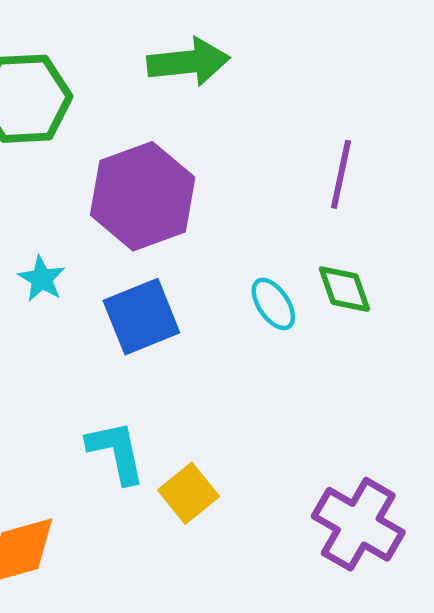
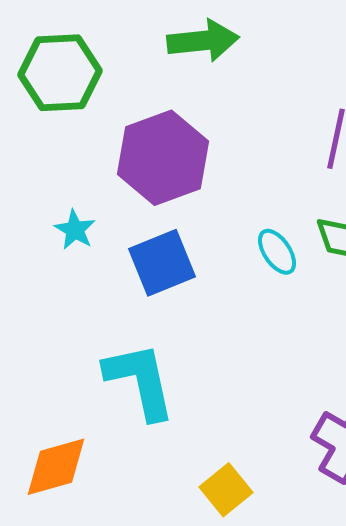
cyan L-shape: (116, 452) -> (140, 381), size x1.4
yellow square: (188, 493) -> (226, 490), moved

